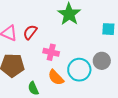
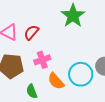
pink cross: (51, 52) -> (42, 60), moved, turned -35

